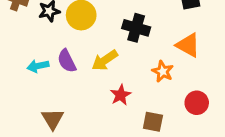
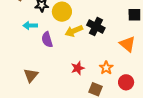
yellow arrow: (105, 60) -> (74, 31), moved
cyan arrow: (38, 66) -> (30, 26), moved
orange star: (163, 71) -> (106, 68), moved

